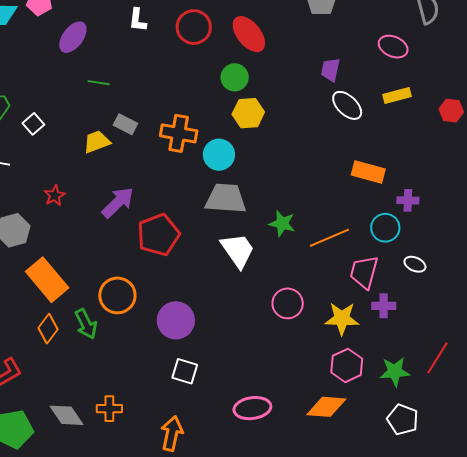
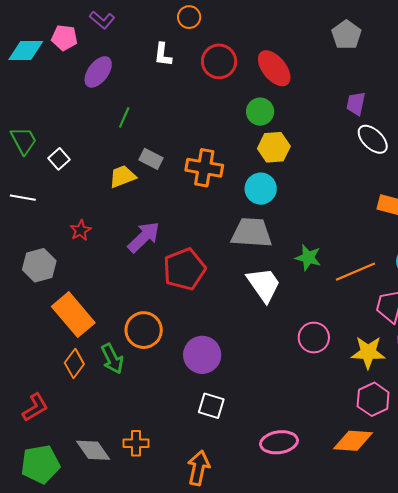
green line: (99, 83) -> (124, 117), turned -75
cyan circle: (219, 155) -> (261, 189), moved

